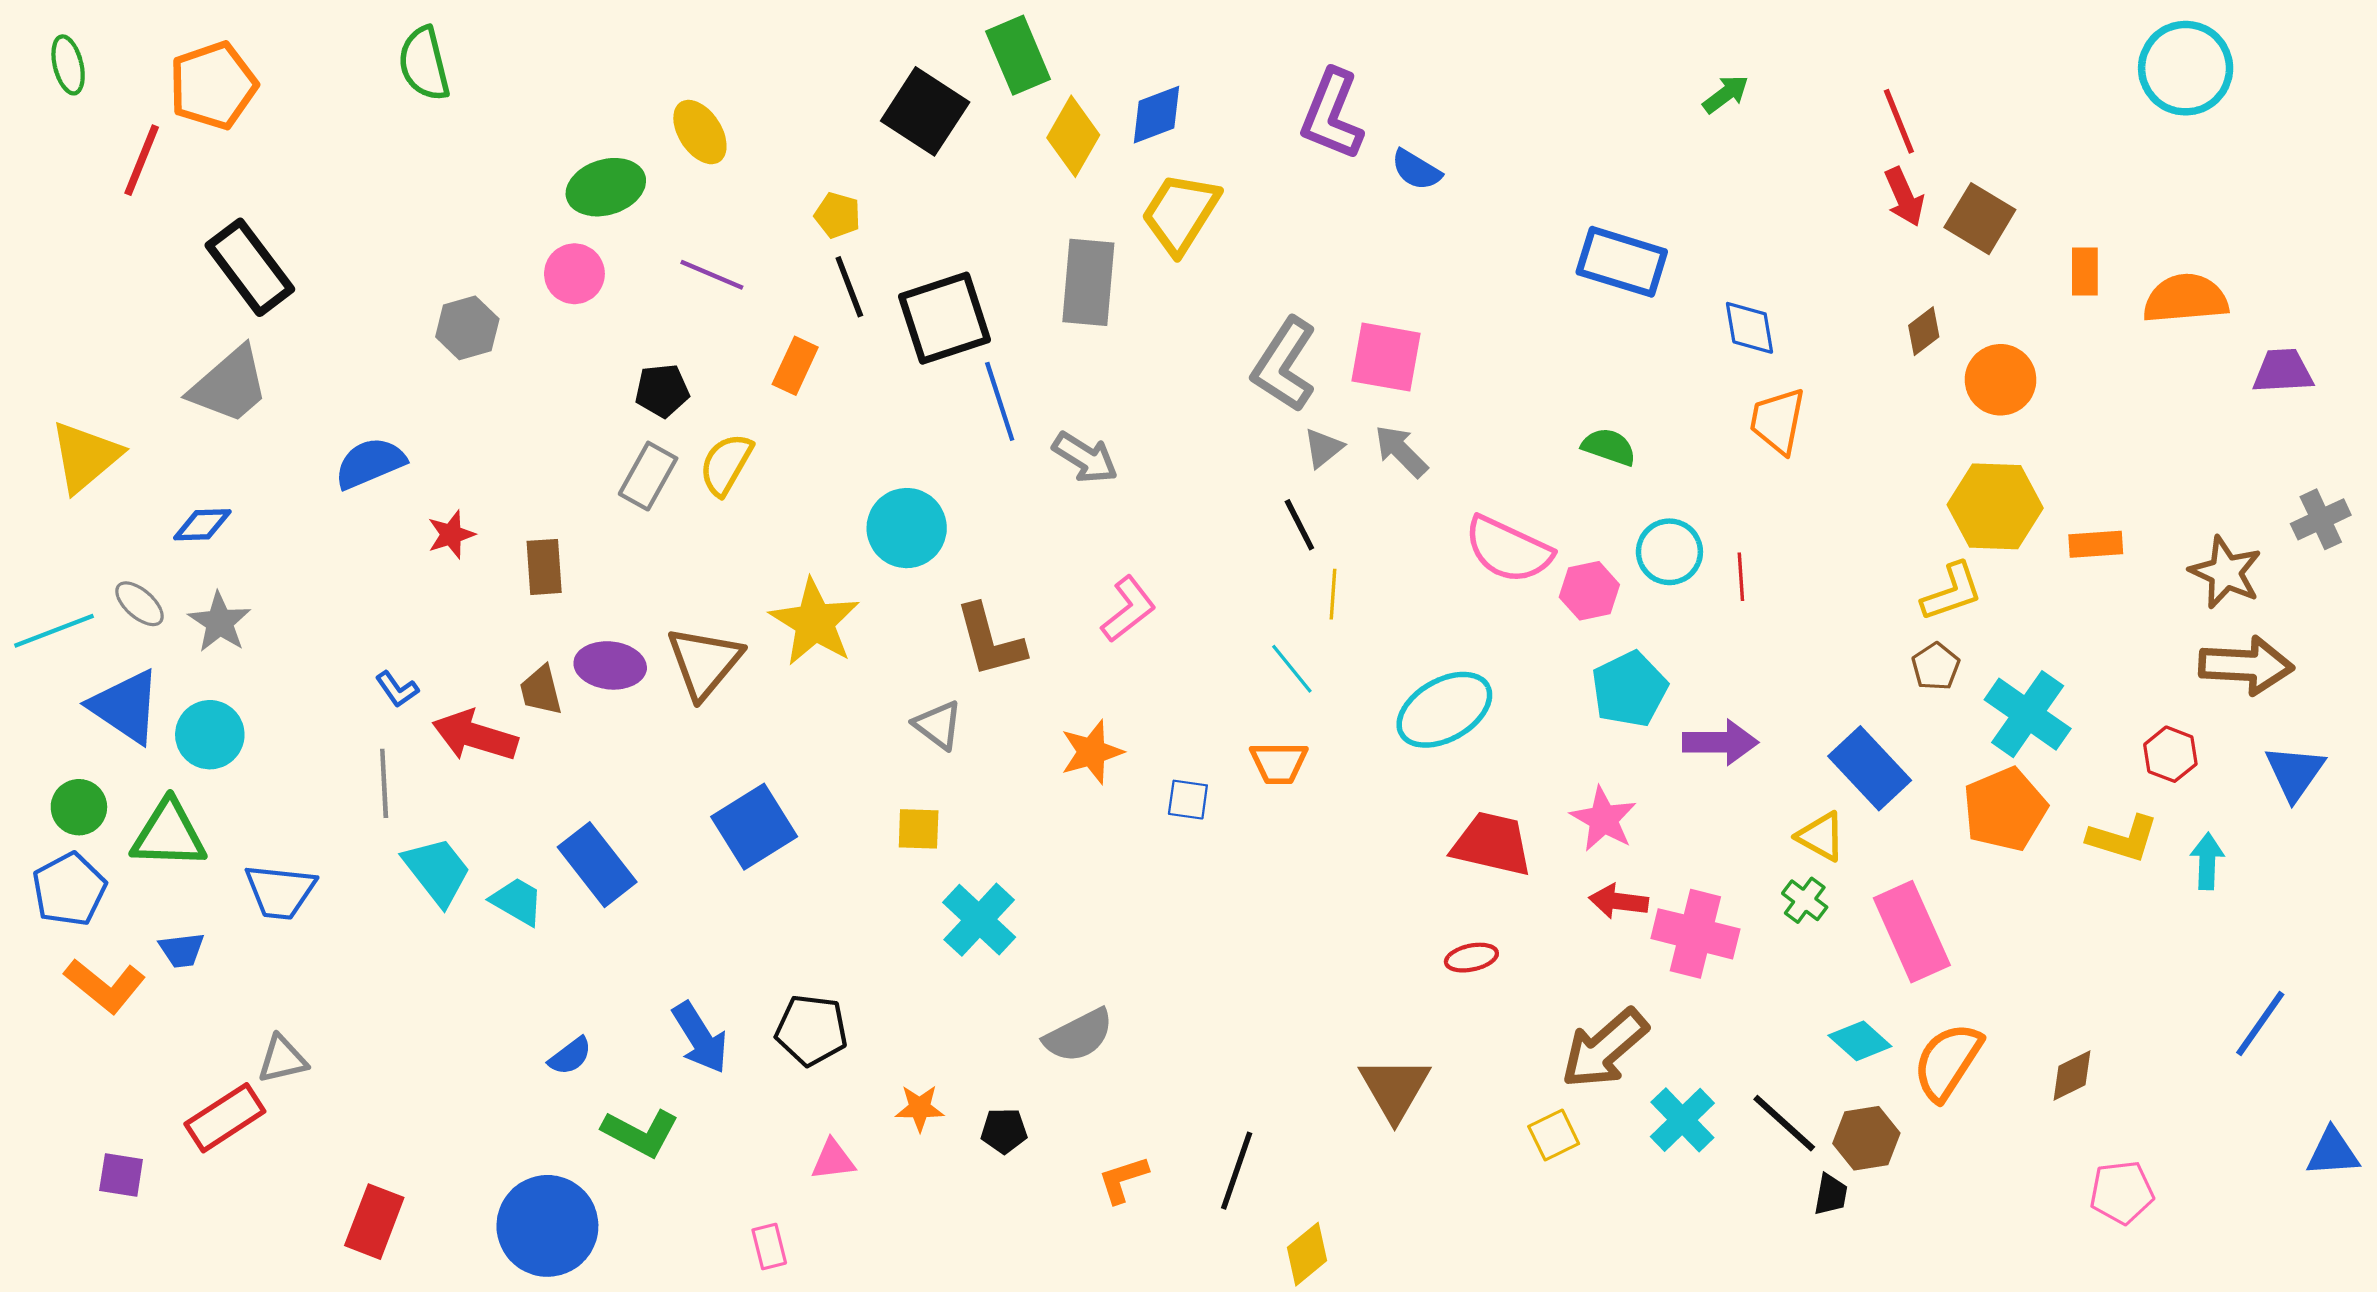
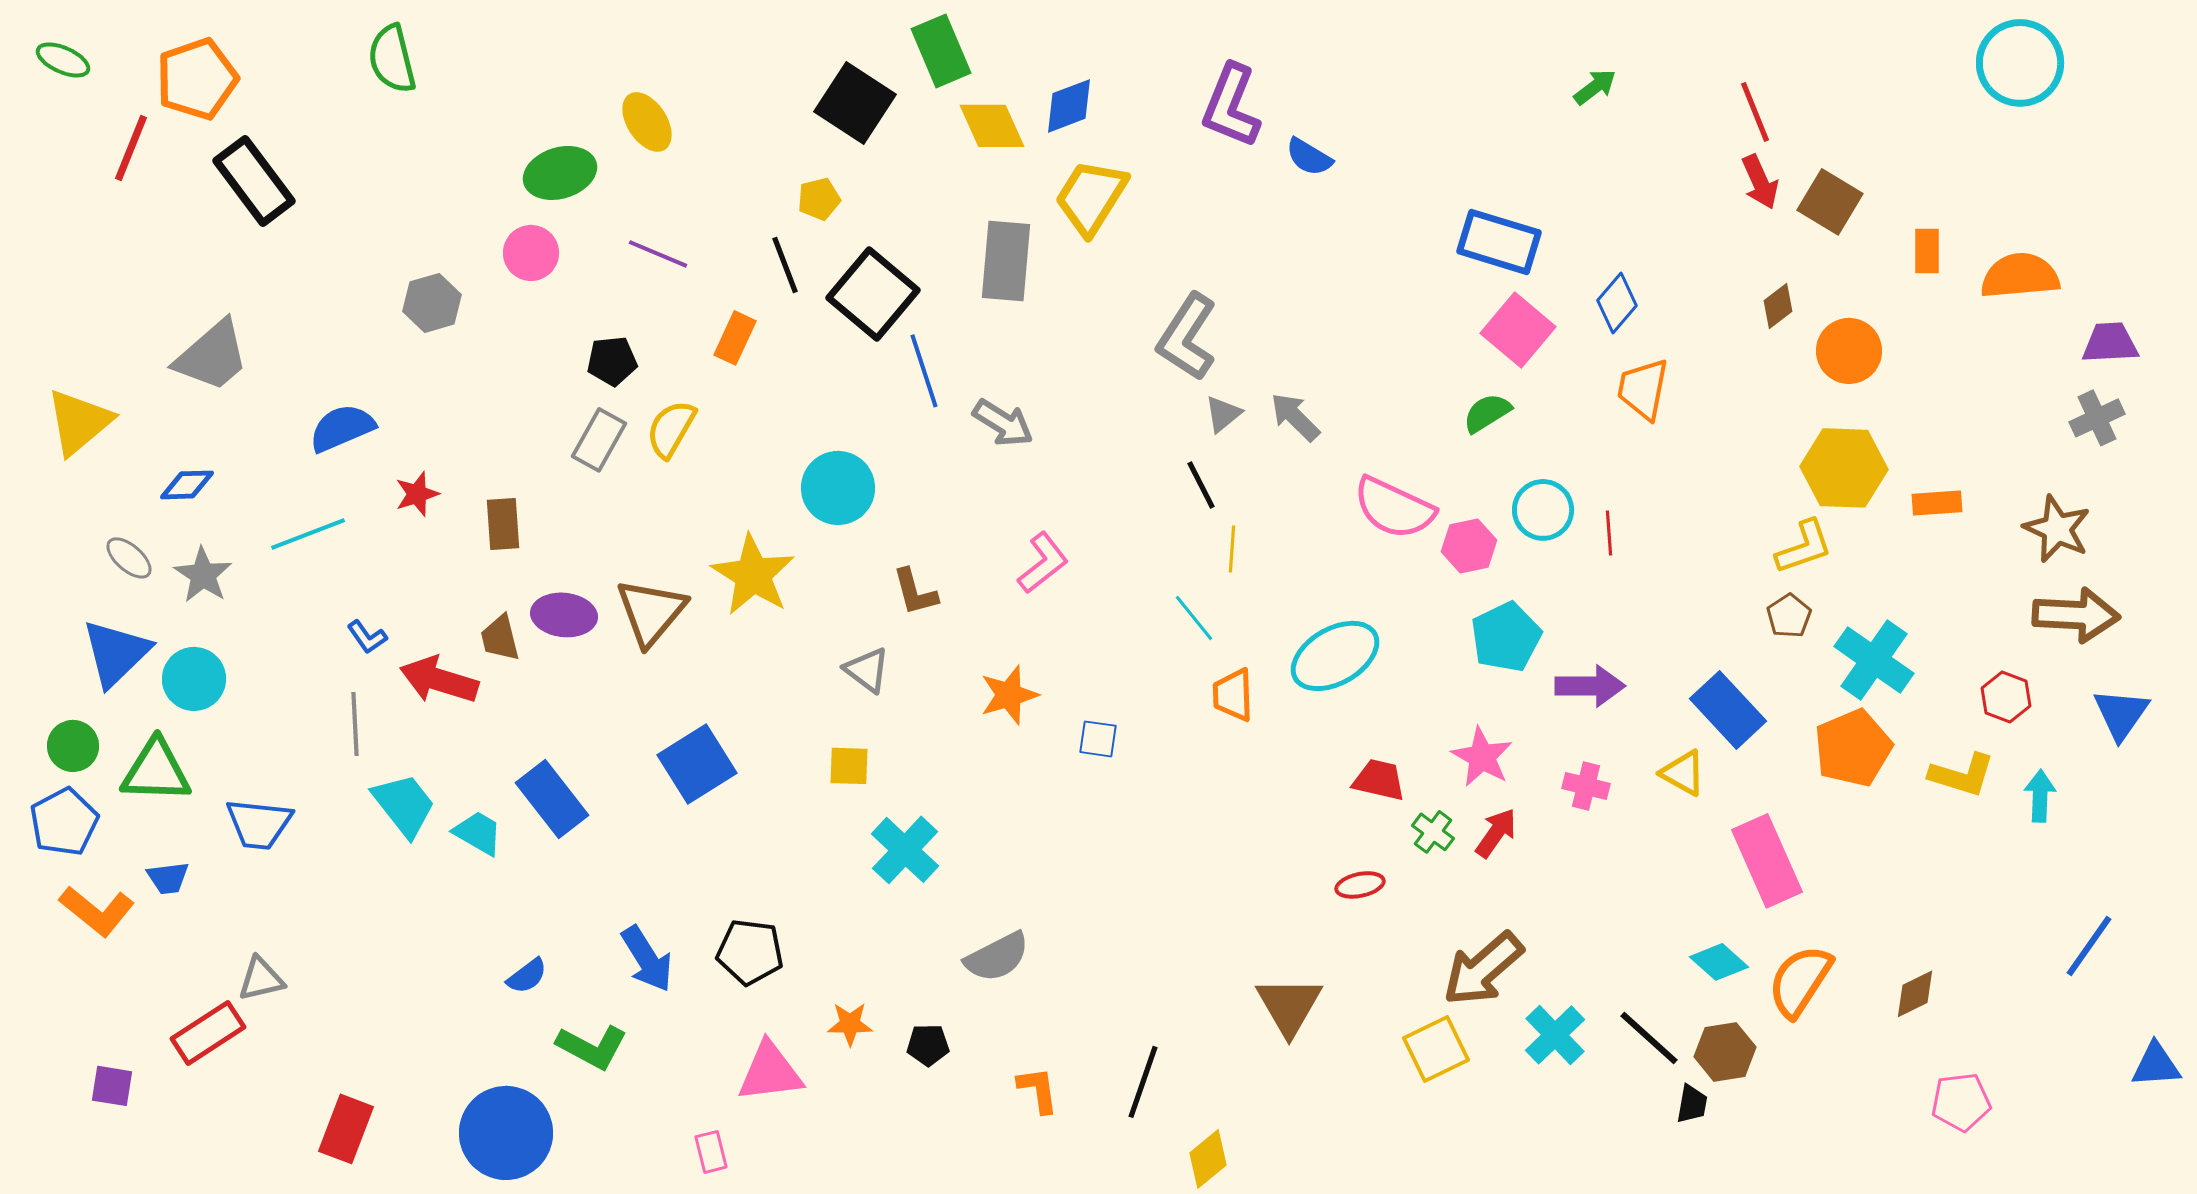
green ellipse: (68, 65) -> (63, 60), turned -52
yellow diamond: (1073, 136) -> (992, 126), turned -54
yellow pentagon: (837, 215) -> (819, 199), moved, turned -30
black rectangle: (250, 267) -> (254, 181), moved
black square: (945, 318) -> (873, 294), turned -32
blue diamond: (1750, 328) -> (1617, 303), turned 50
pink square: (1386, 357) -> (1518, 330), moved, turned 30
green semicircle: (1609, 447) -> (1487, 413), turned -51
gray cross: (2321, 519) -> (2097, 418), moved
cyan line: (54, 631) -> (308, 534), moved
brown L-shape: (990, 641) -> (915, 592), size x0.7
blue triangle: (125, 707) -> (116, 653), turned 42
orange trapezoid: (1279, 763) -> (1233, 695), moved, turned 88
red trapezoid: (1492, 844) -> (1379, 780), size x0.7
green cross: (1805, 900) -> (1433, 832), moved
red arrow: (1619, 901) -> (1496, 833), turned 118
pink cross: (1695, 934) -> (1586, 786), moved, size x0.6
yellow square: (1554, 1135) -> (1436, 1049), size x1.4
pink triangle: (833, 1160) -> (770, 1072), size x1.6
orange L-shape: (1123, 1179) -> (1038, 1090), turned 100

